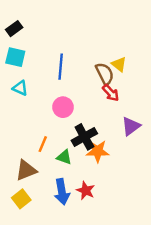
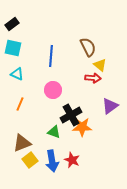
yellow triangle: (119, 64) -> (100, 65), moved
brown semicircle: (105, 74) -> (88, 47), moved
red arrow: (111, 93) -> (93, 78), turned -42
orange line: (43, 144) -> (20, 104), moved
yellow square: (21, 199) -> (30, 160), moved

